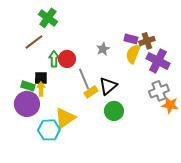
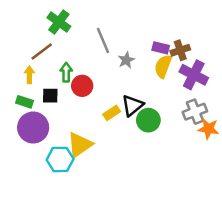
red circle: (67, 59) -> (82, 86), moved
gray line: (84, 79) -> (103, 40), moved
green rectangle: (28, 86) -> (25, 102), moved
yellow arrow: (41, 89) -> (29, 75), moved
green circle: (114, 111) -> (148, 120), moved

